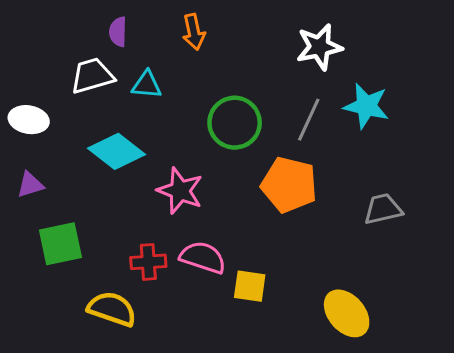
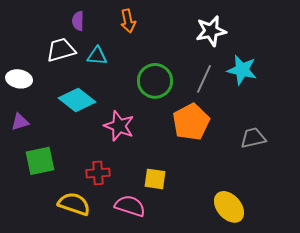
orange pentagon: (289, 185) -> (191, 122), turned 30
pink semicircle: (203, 257) -> (130, 206), moved
yellow square: (250, 286) -> (155, 179), moved

